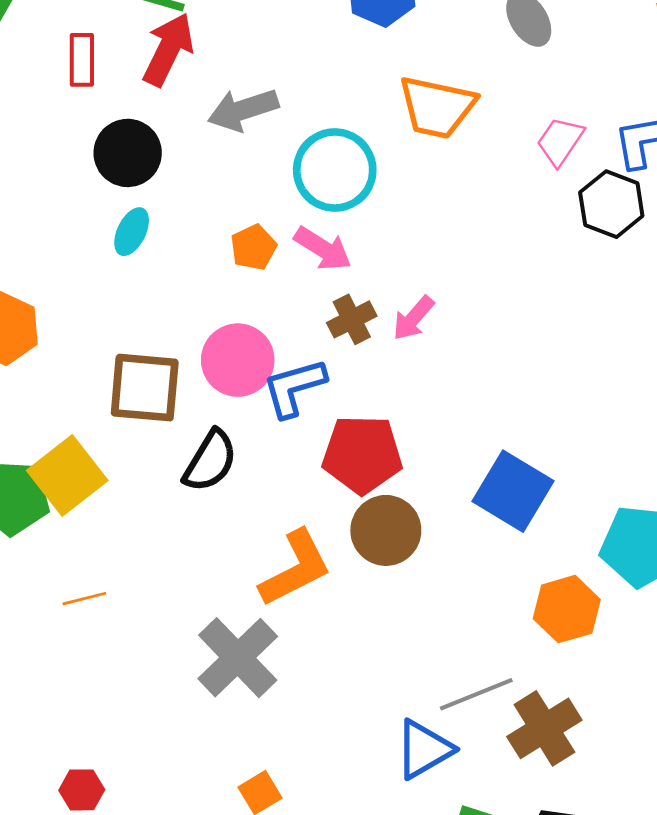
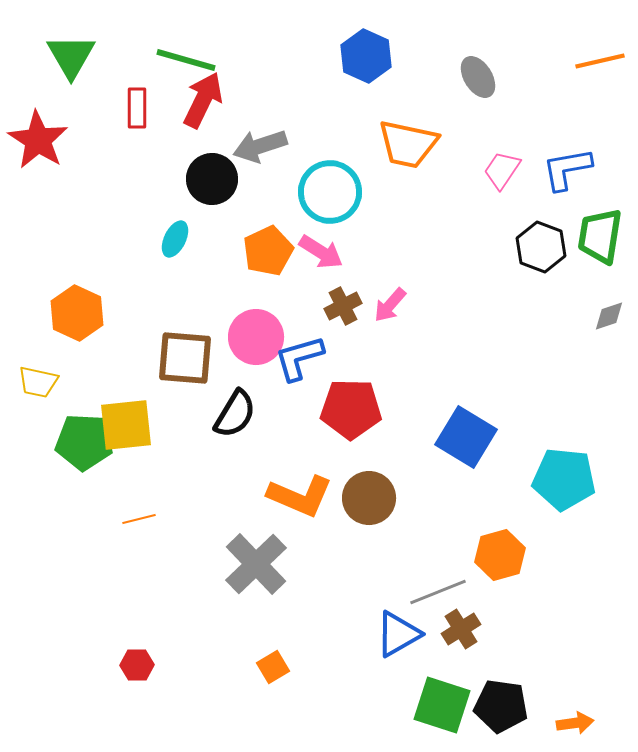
black circle: (128, 153) -> (212, 179), moved
black hexagon: (611, 204) -> (541, 247), moved
orange pentagon: (253, 247) -> (268, 251), size x1.4
yellow square: (67, 475) -> (126, 425), turned 32
brown circle: (386, 530) -> (369, 498), moved
orange L-shape: (295, 568) -> (300, 496), turned 50
orange hexagon: (567, 609) -> (500, 555), moved
brown cross: (544, 728) -> (461, 629), moved, size x0.7

